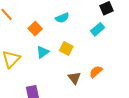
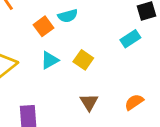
cyan semicircle: (62, 18) -> (68, 16), moved
orange semicircle: (96, 72) -> (134, 102), moved

